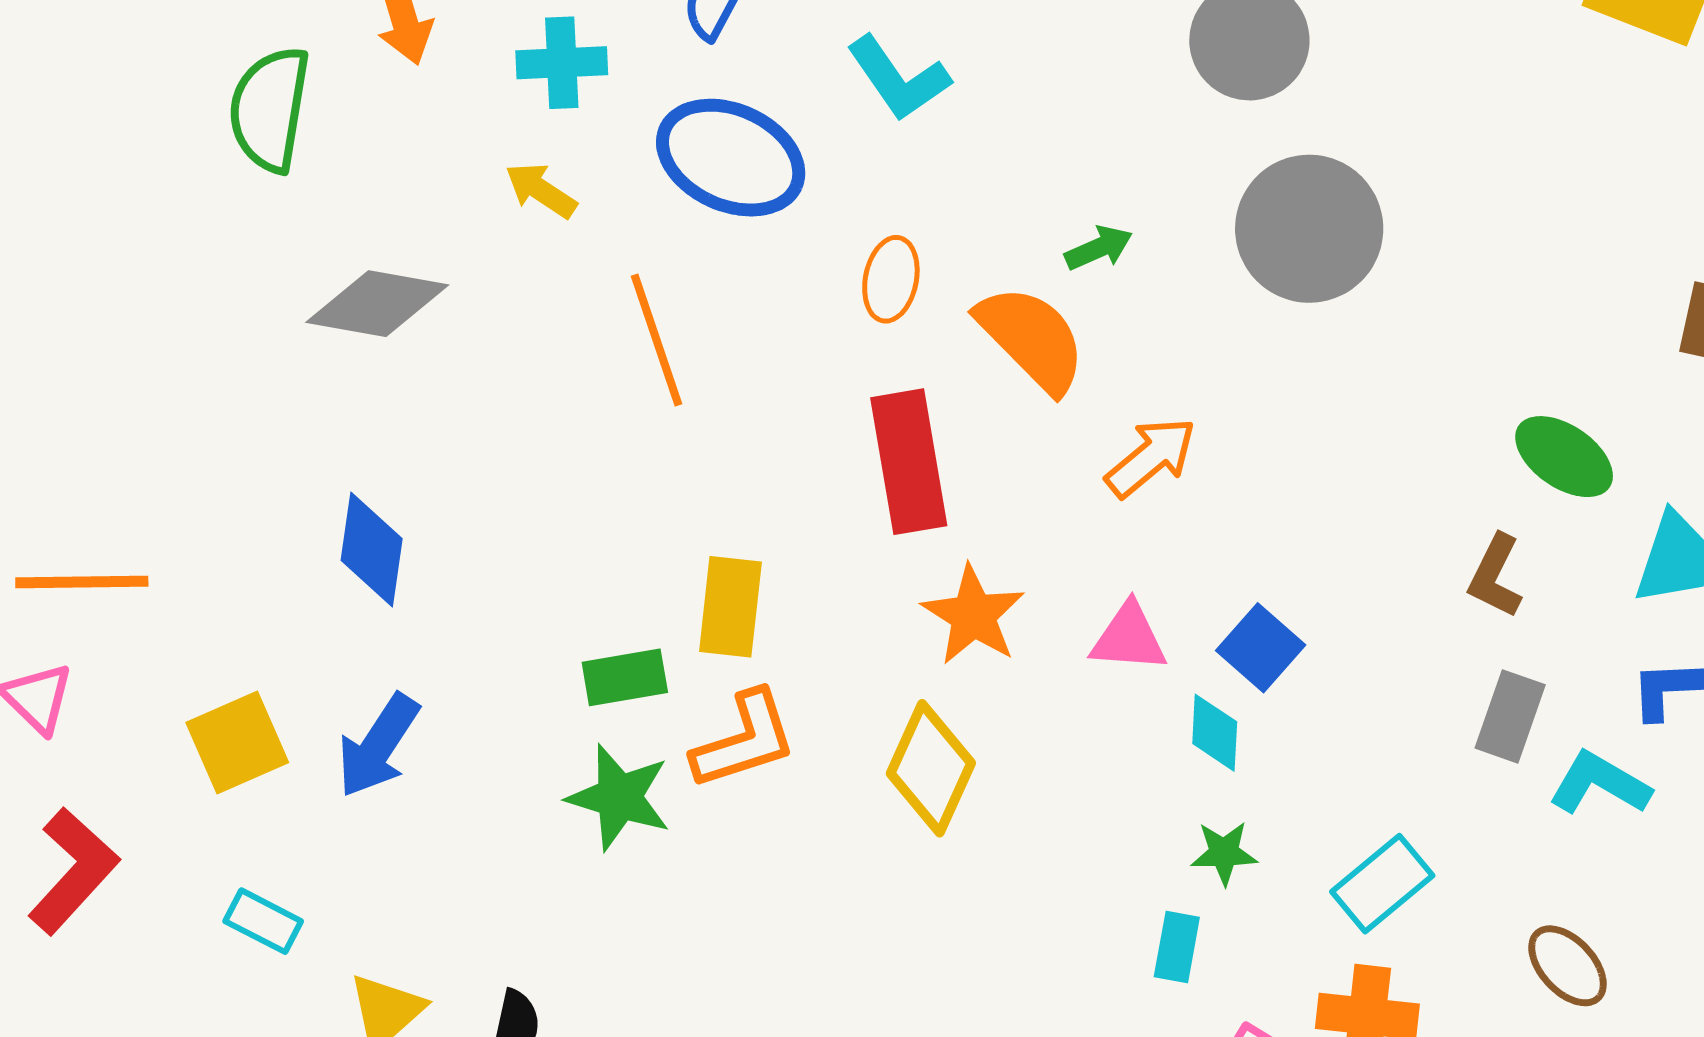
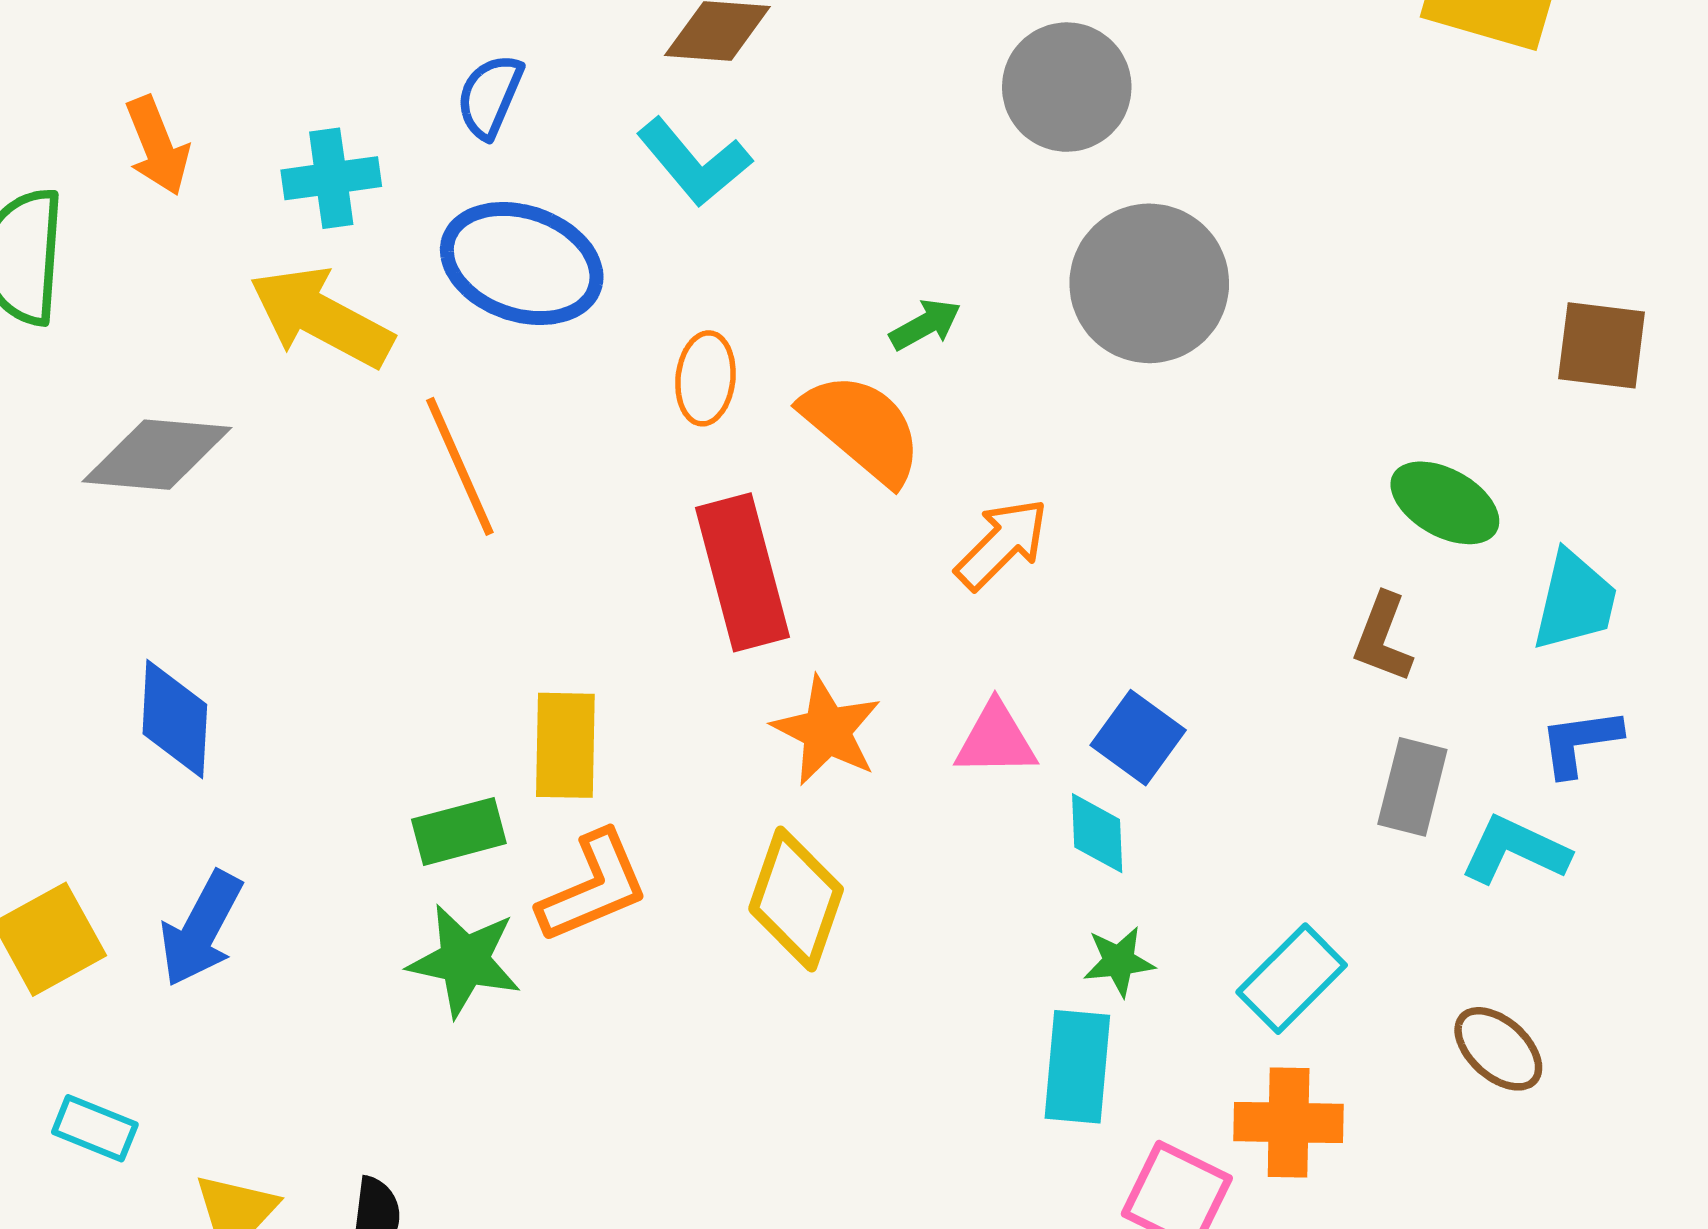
yellow arrow: (541, 190) -> (321, 317), size x1.8
cyan rectangle: (1177, 947) -> (1077, 1067), size x1.5

